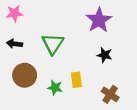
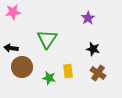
purple star: (99, 20) -> (88, 18), size x0.6
black arrow: (14, 44) -> (11, 48), moved
brown cross: (110, 94) -> (98, 73), moved

